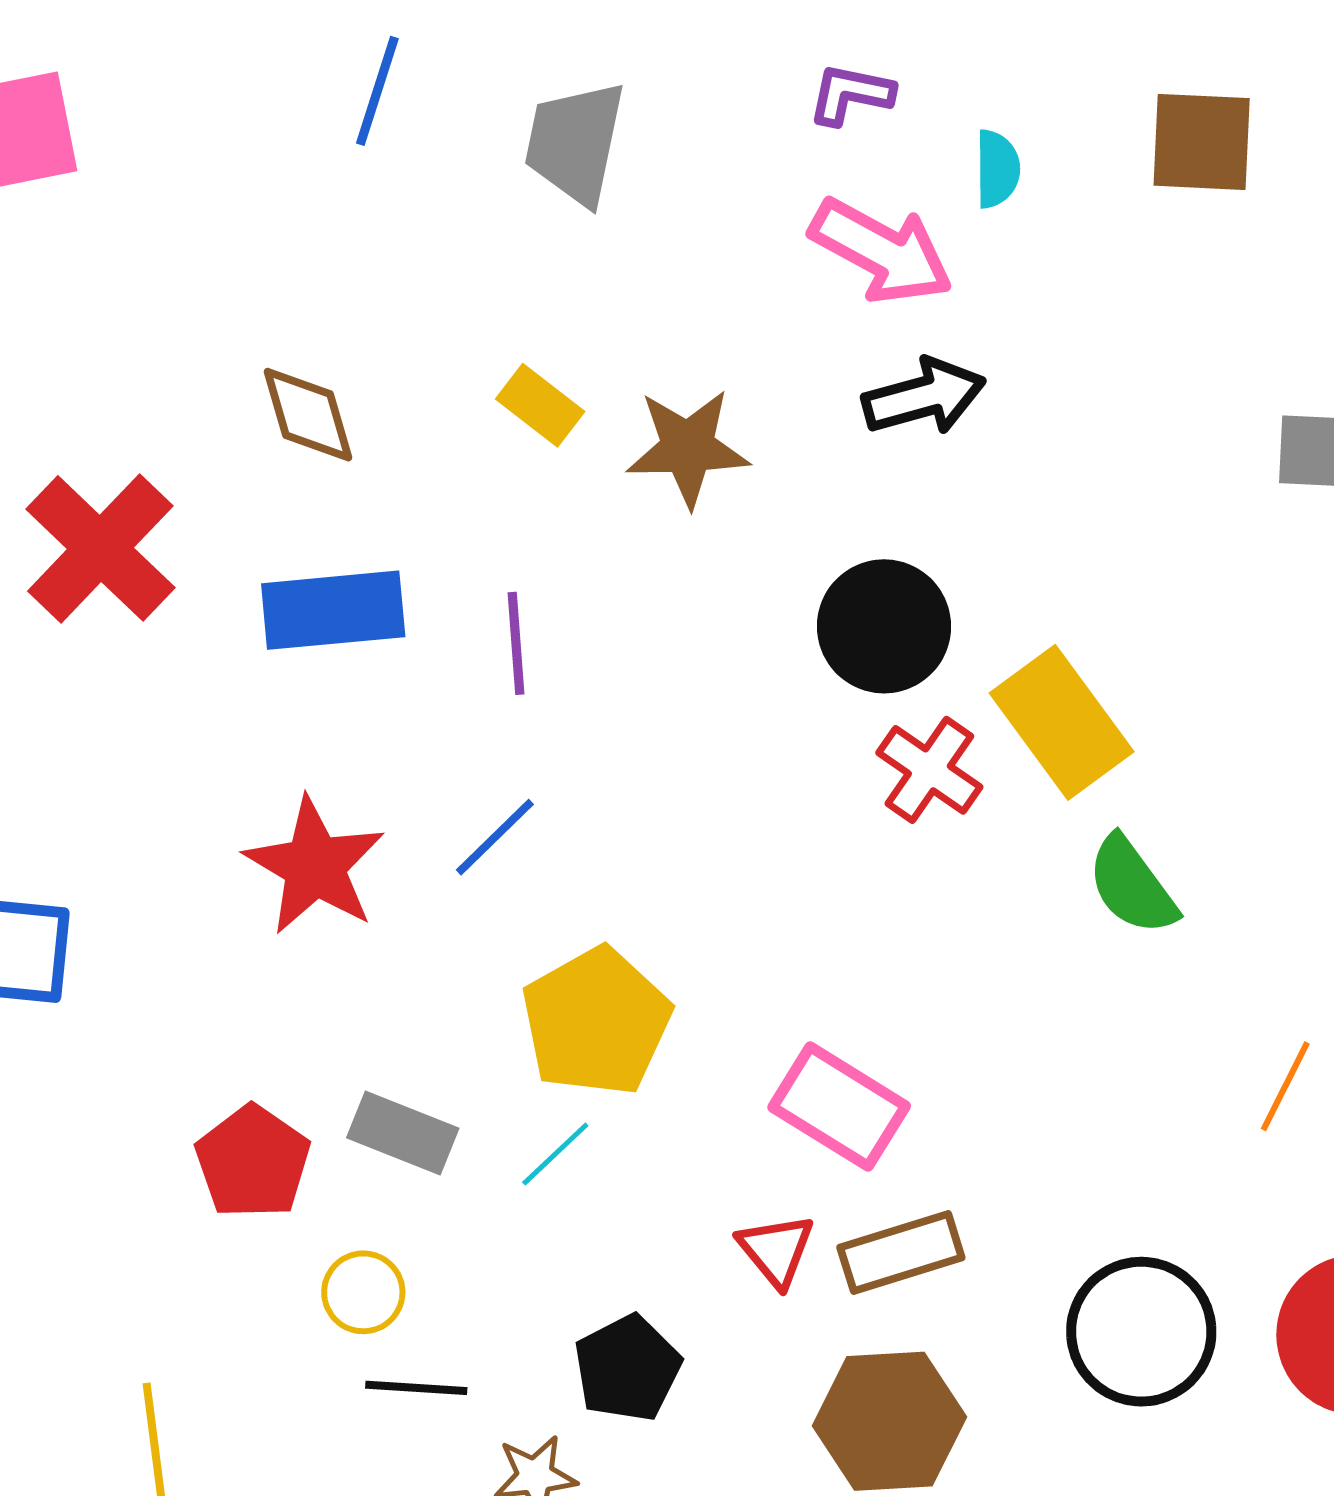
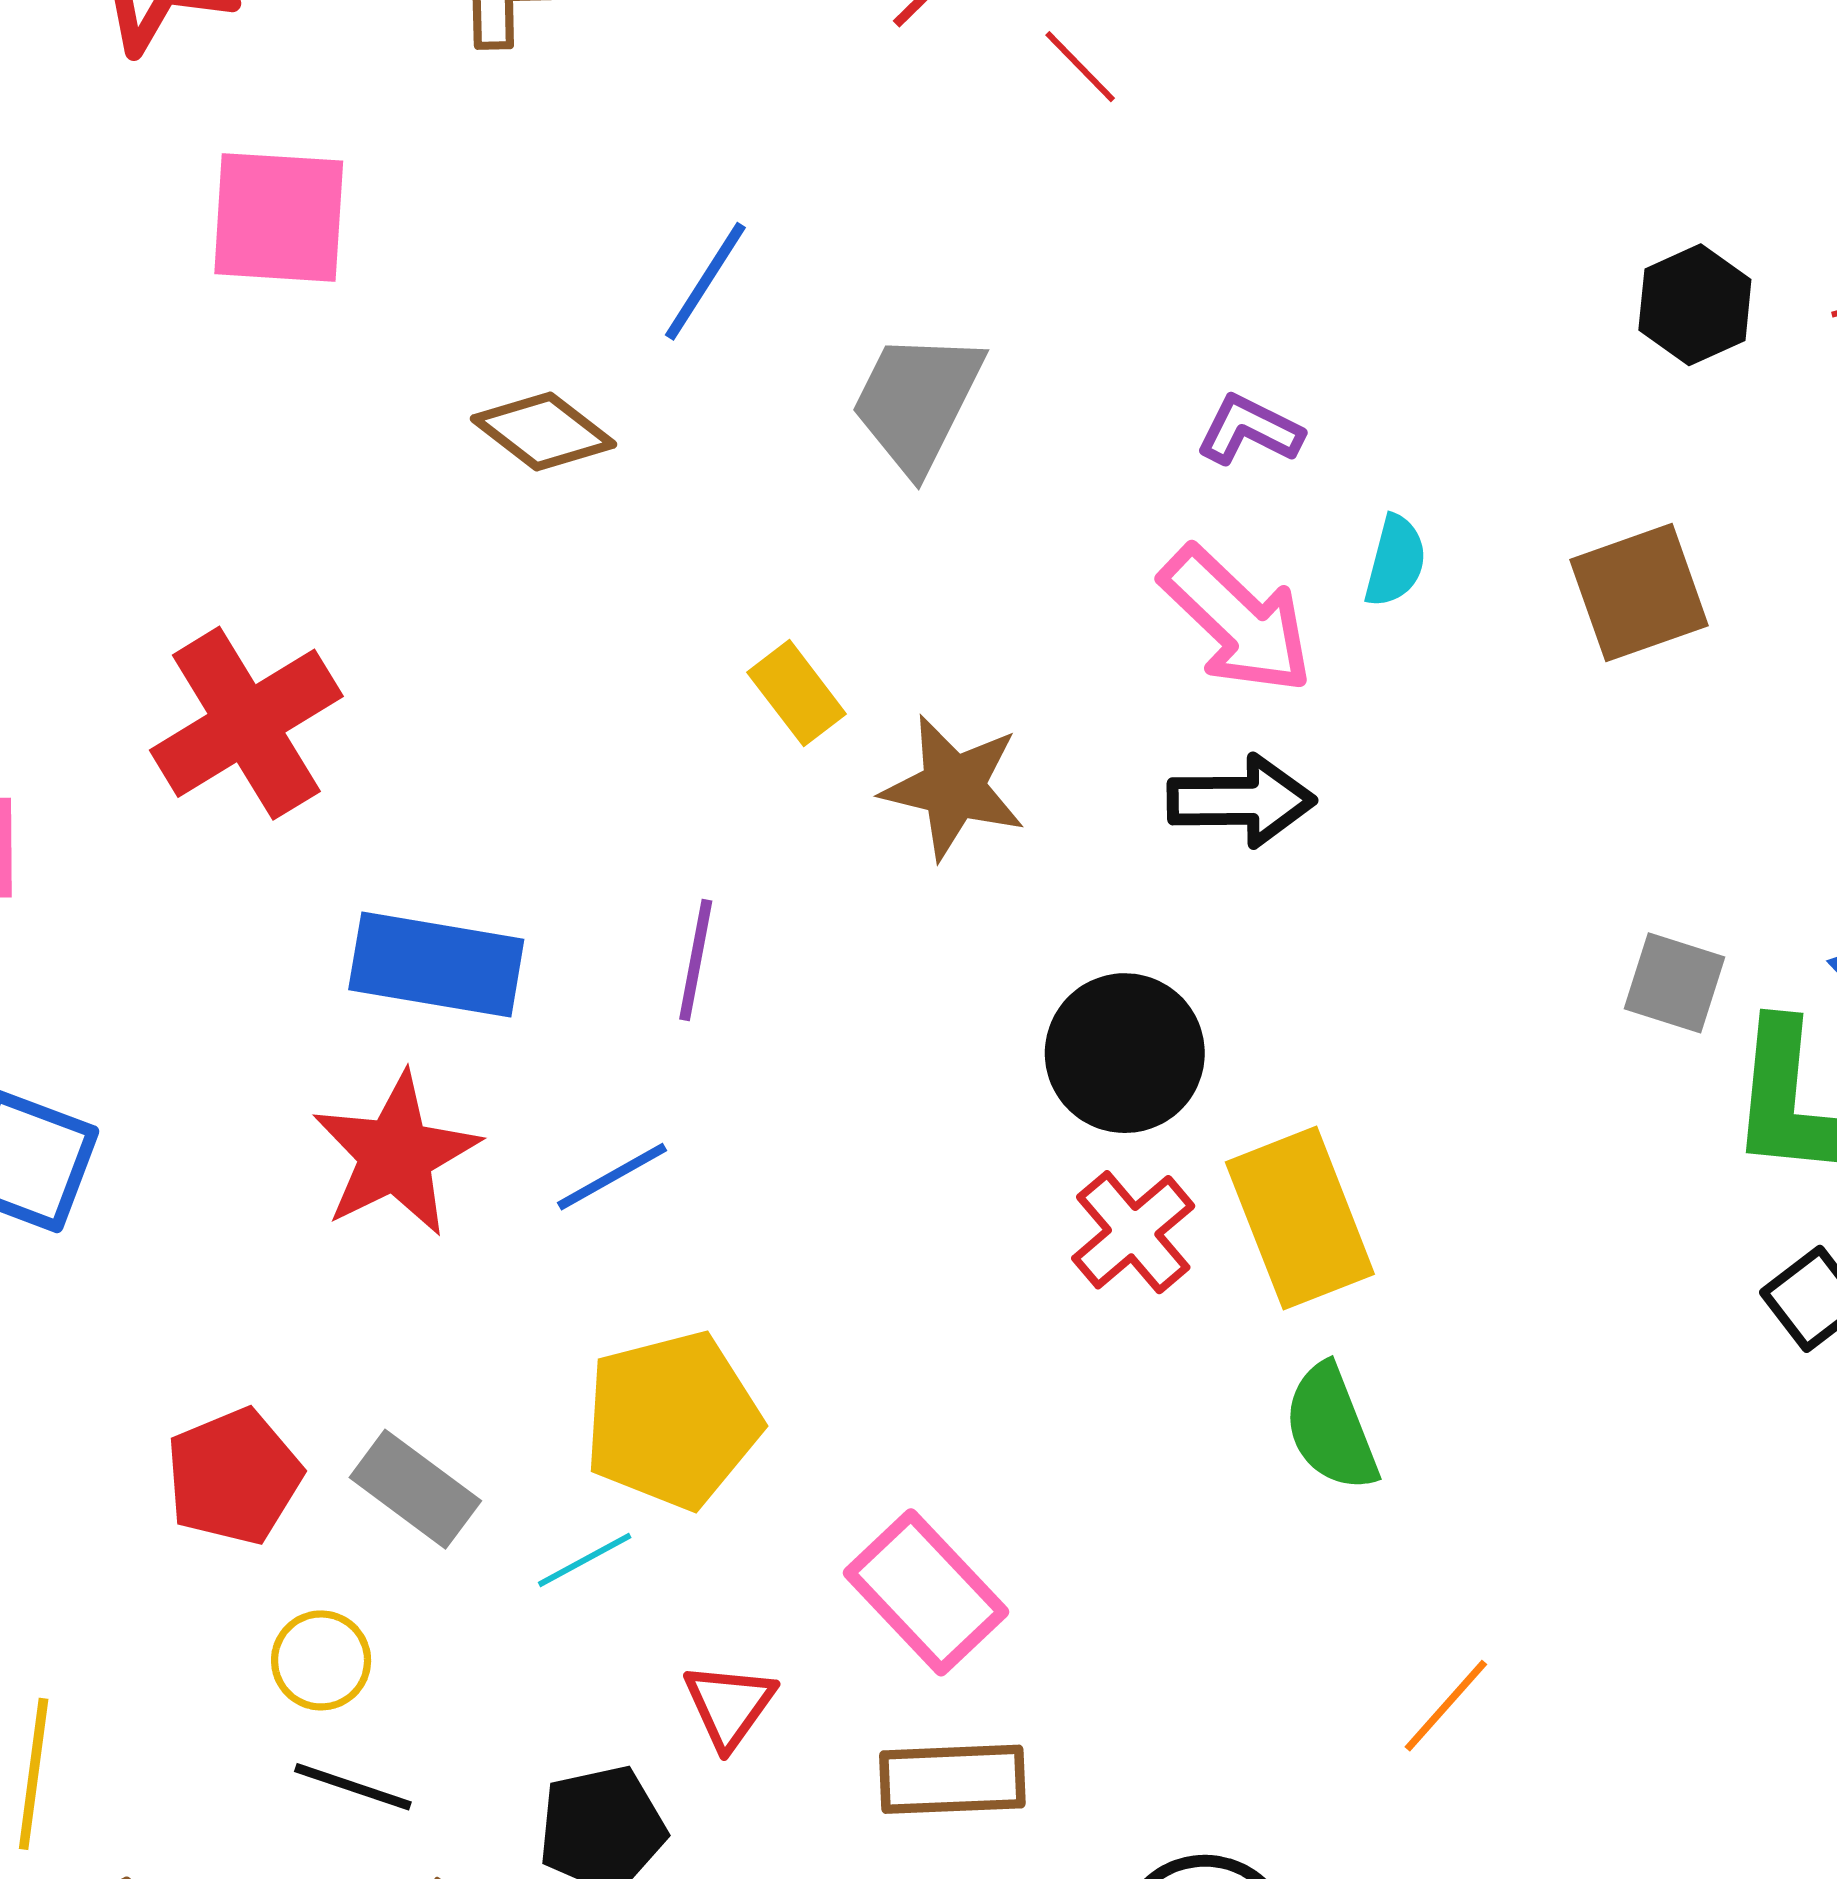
brown square: (1202, 142) -> (1639, 593), turned -37
brown diamond: (308, 415) -> (543, 431), moved, turned -51
blue rectangle: (333, 610) -> (436, 964), moved
red triangle: (776, 1250) -> (729, 1705), moved

